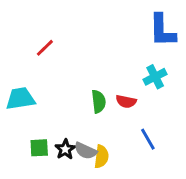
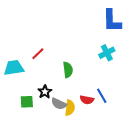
red line: (45, 48) -> (38, 54), moved
red semicircle: (126, 101) -> (87, 100), moved
black star: (65, 149) -> (45, 92), moved

